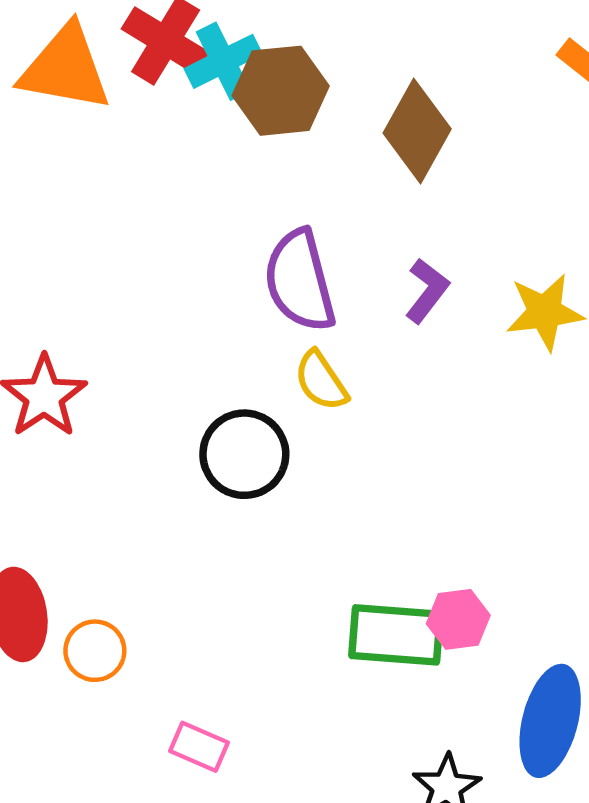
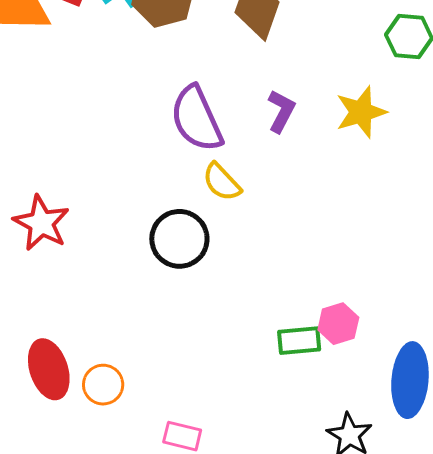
green rectangle: (396, 635) -> (299, 341), size x0.7

